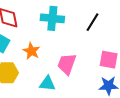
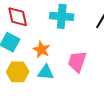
cyan triangle: (47, 84) -> (46, 72), moved

